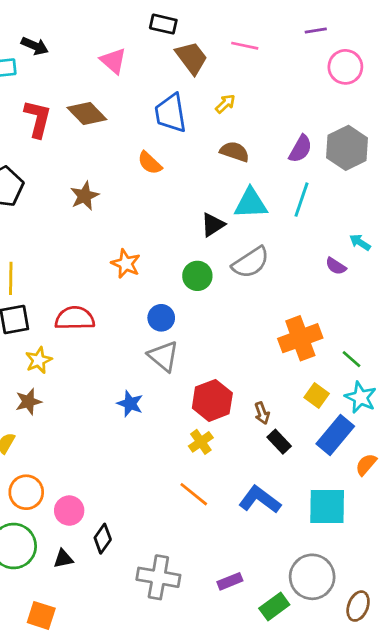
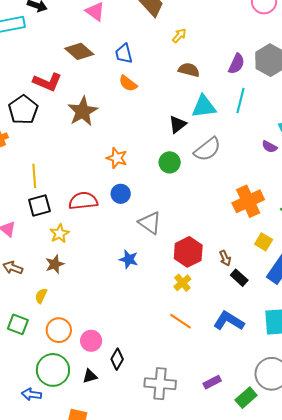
blue trapezoid: (171, 113) -> (124, 54), moved, size x0.7
red L-shape: (38, 119) -> (47, 82), moved, turned 104
brown star: (85, 196) -> (83, 111), size x1.4
blue circle: (161, 318) -> (121, 194), moved

